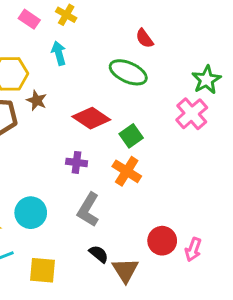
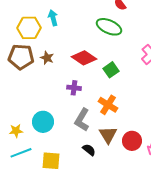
cyan arrow: (59, 53) -> (53, 18), moved
brown star: (37, 100) -> (47, 58), moved
orange cross: (127, 171) -> (108, 105), moved
brown triangle: (125, 270) -> (108, 135), moved

